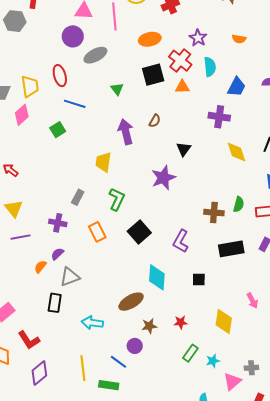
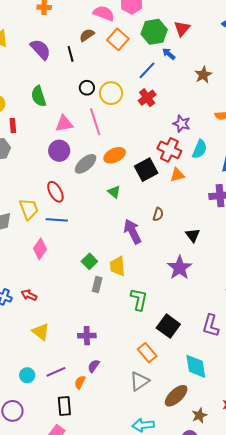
orange ellipse: (150, 39) -> (115, 155), moved
cyan semicircle: (210, 67) -> (200, 149), turned 42
blue line: (75, 104) -> (57, 220), moved
pink diamond: (22, 115) -> (40, 249), moved
green square: (58, 130) -> (89, 261), moved
gray rectangle: (78, 197) -> (97, 284), moved
orange rectangle: (97, 232) -> (147, 353), moved
purple line: (21, 237) -> (56, 372), moved
gray triangle: (70, 277) -> (139, 381), moved
black rectangle: (55, 303) -> (64, 406), moved

